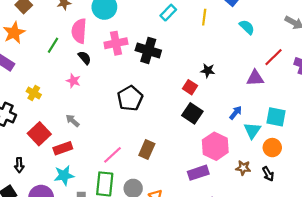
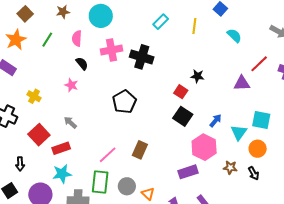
pink semicircle: (79, 31) -> (77, 38), size x0.7
green line: (53, 45) -> (47, 40), moved
blue arrow: (236, 113) -> (215, 121), moved

